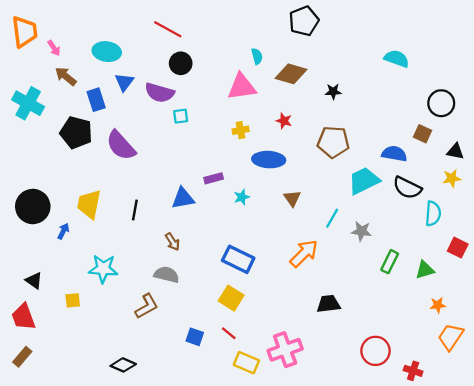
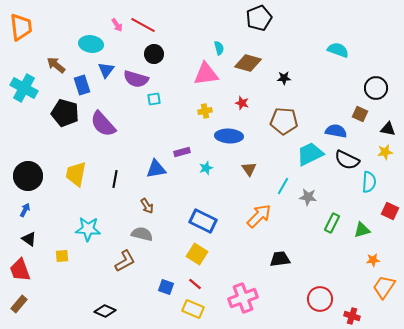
pink arrow: (54, 48) -> (117, 25), moved
blue arrow: (63, 231) -> (25, 210), moved
yellow rectangle: (246, 363) -> (193, 309), moved

